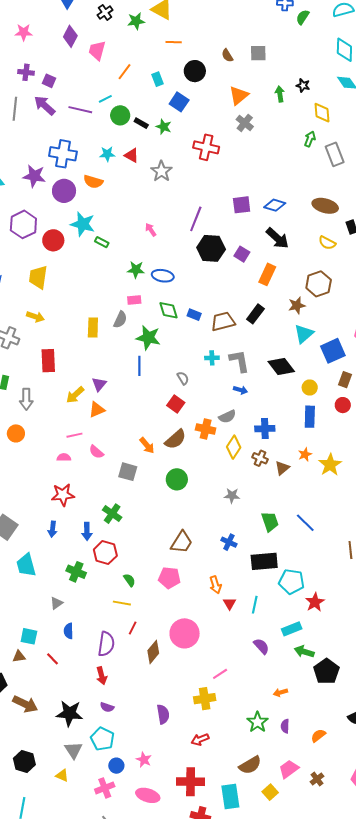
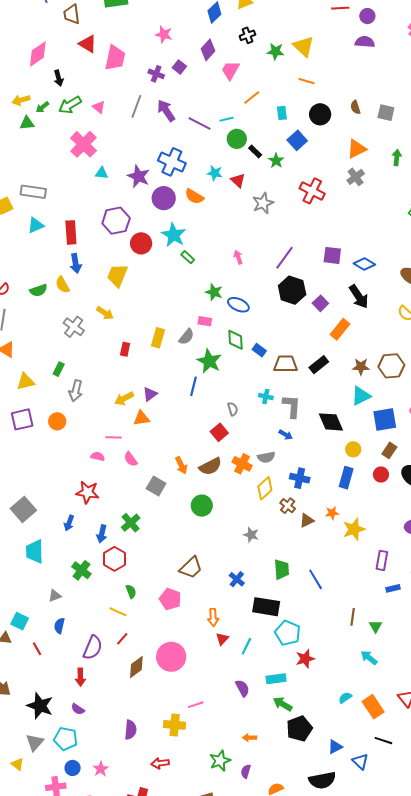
purple square: (49, 81) -> (179, 67), moved
brown hexagon: (319, 284) -> (391, 366), moved
red rectangle: (48, 361) -> (125, 349), moved, size x0.6
cyan pentagon: (102, 739) -> (66, 739), turned -30

